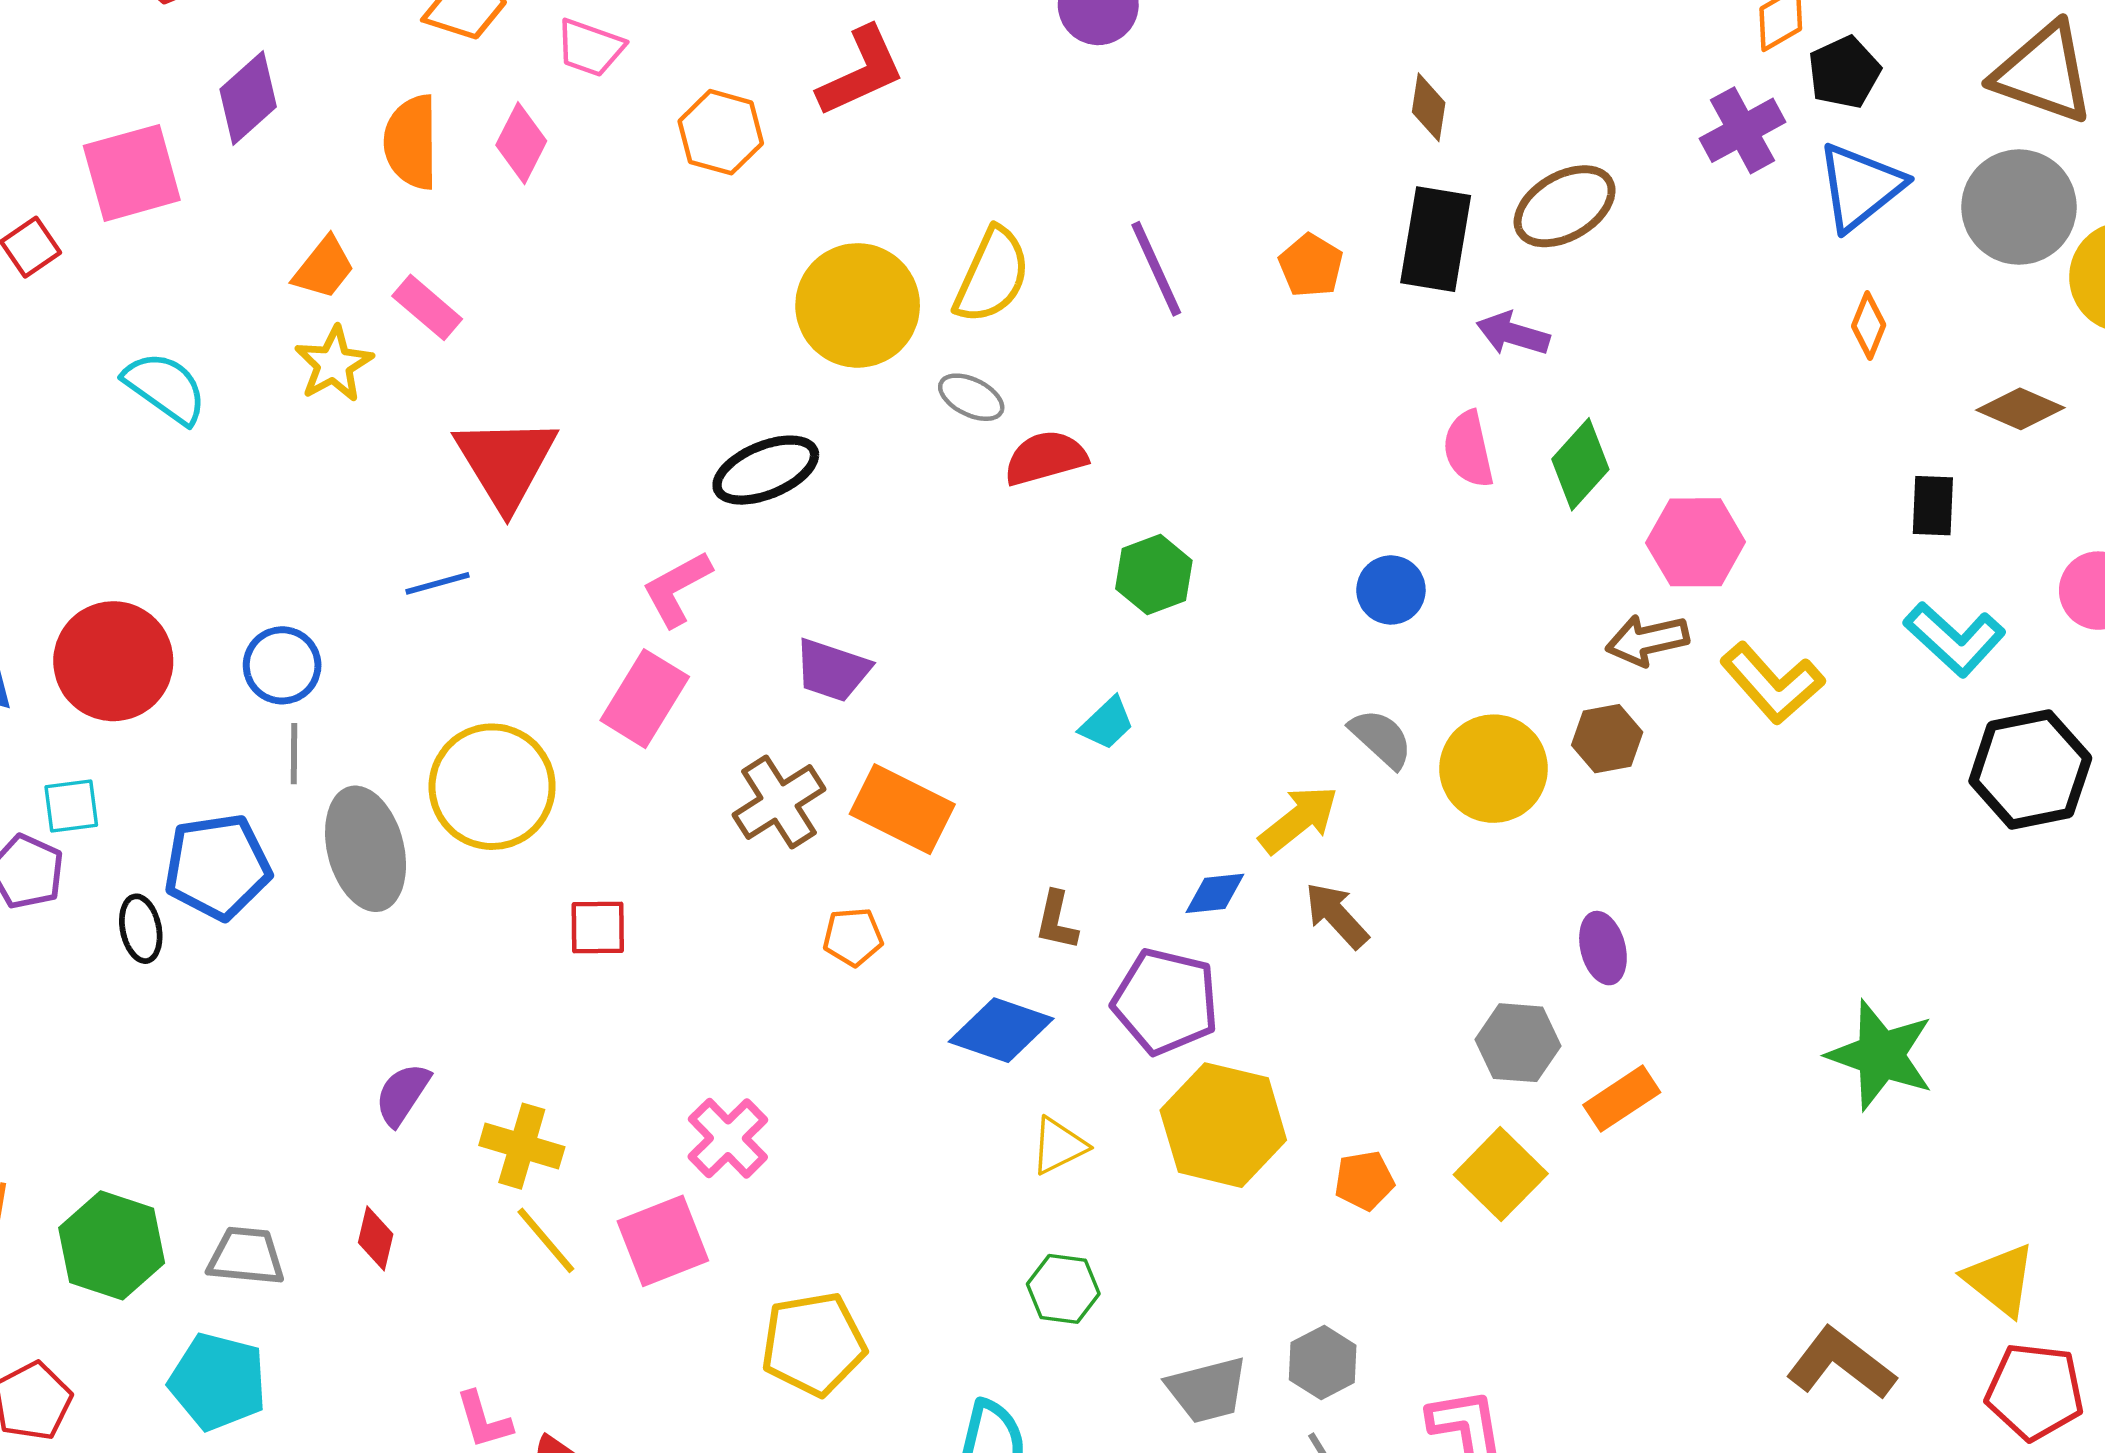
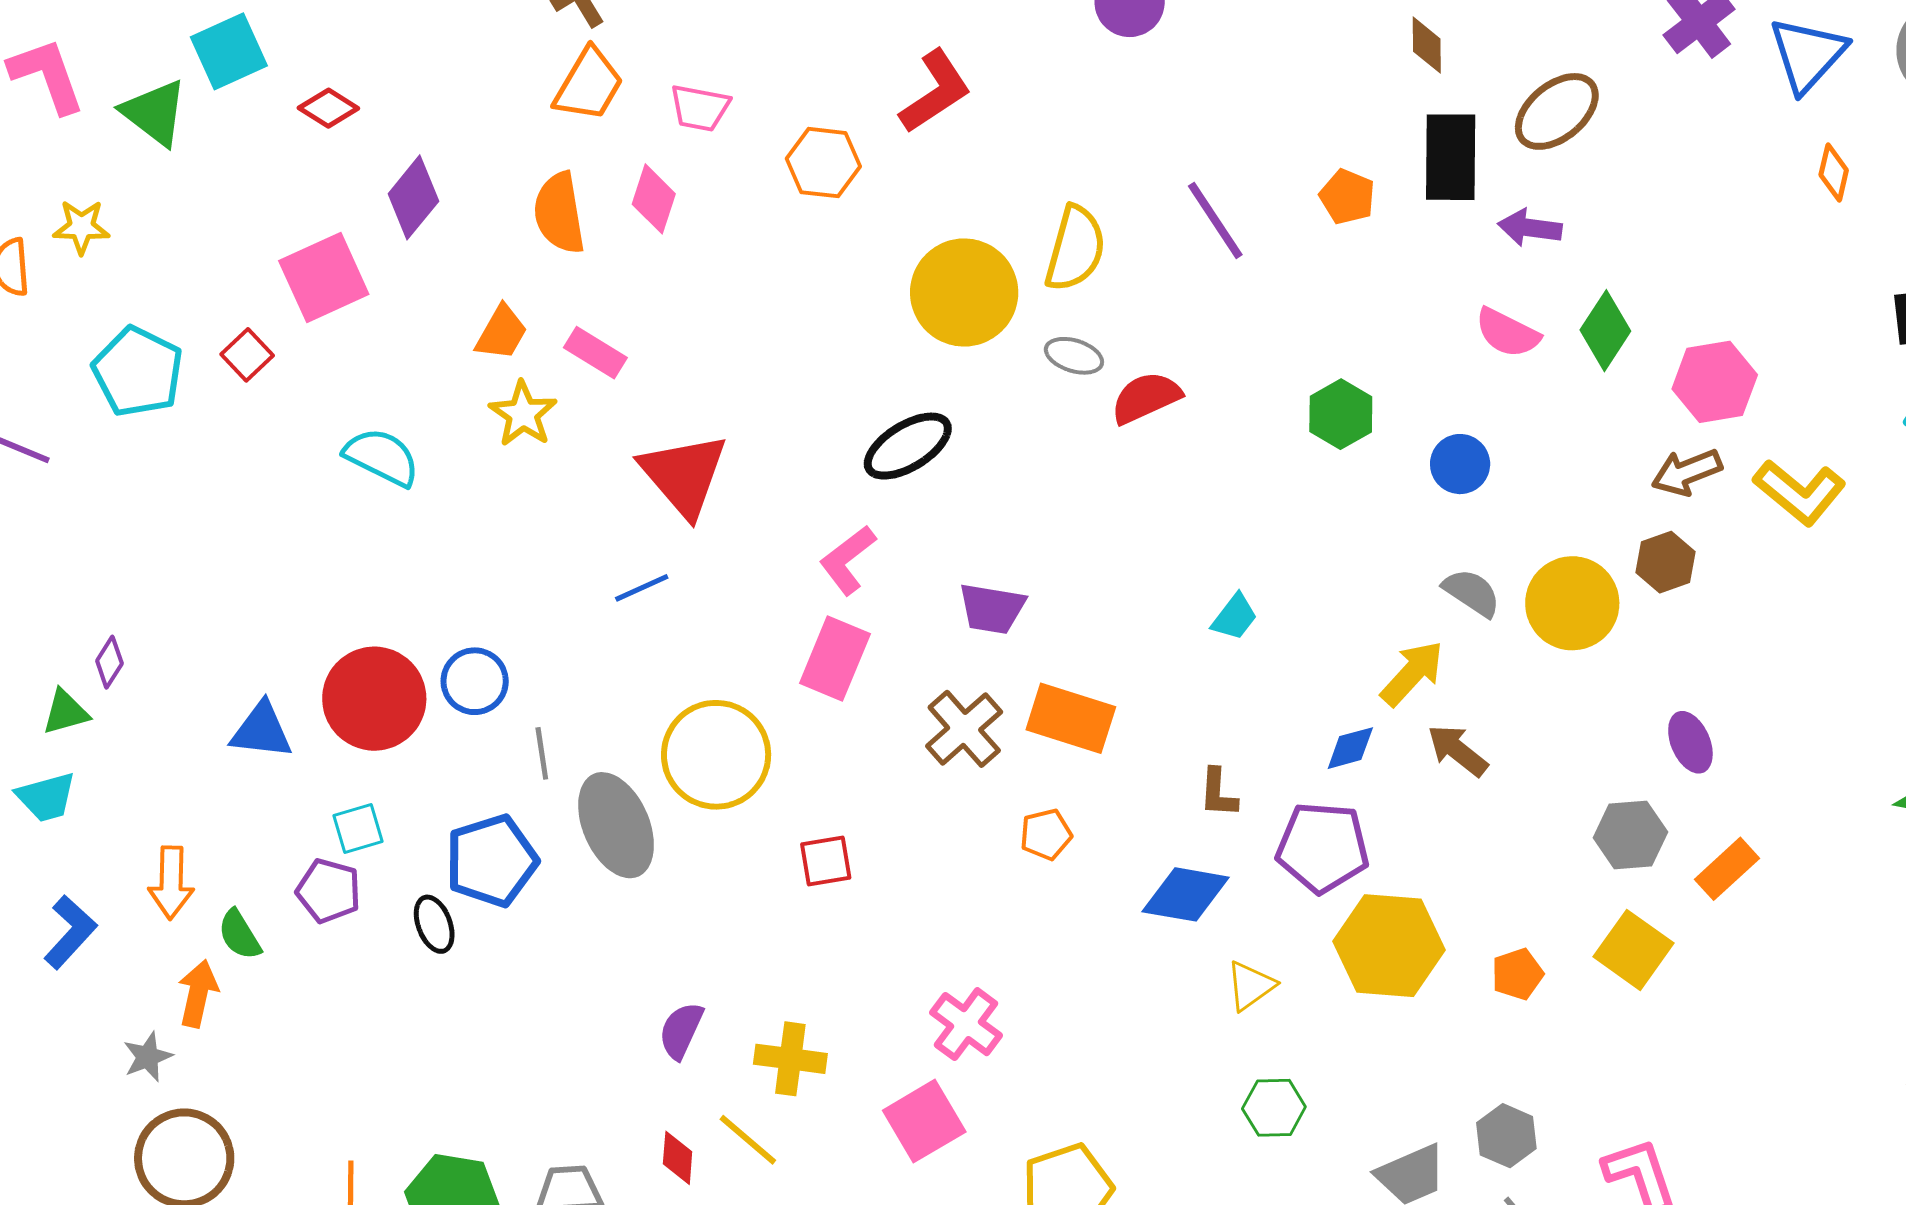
pink semicircle: (1468, 449) -> (1507, 333), turned -42
green hexagon: (1154, 575) -> (1341, 414), moved
blue circle: (282, 665) -> (475, 681), moved
yellow line: (546, 1240) -> (748, 1140), moved

